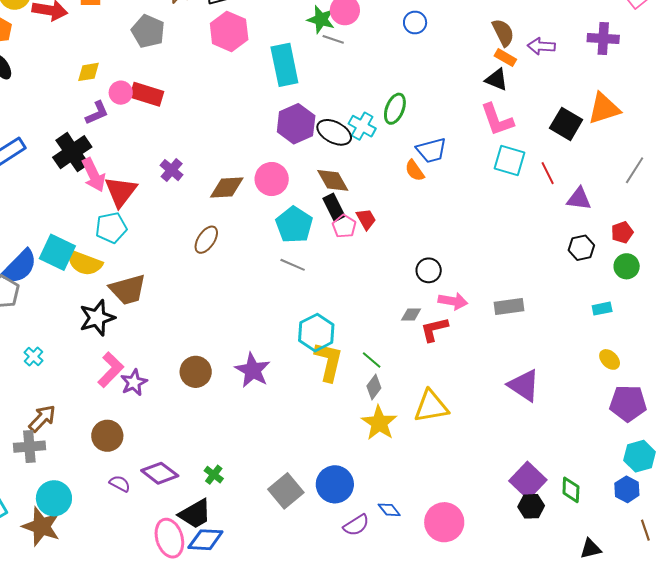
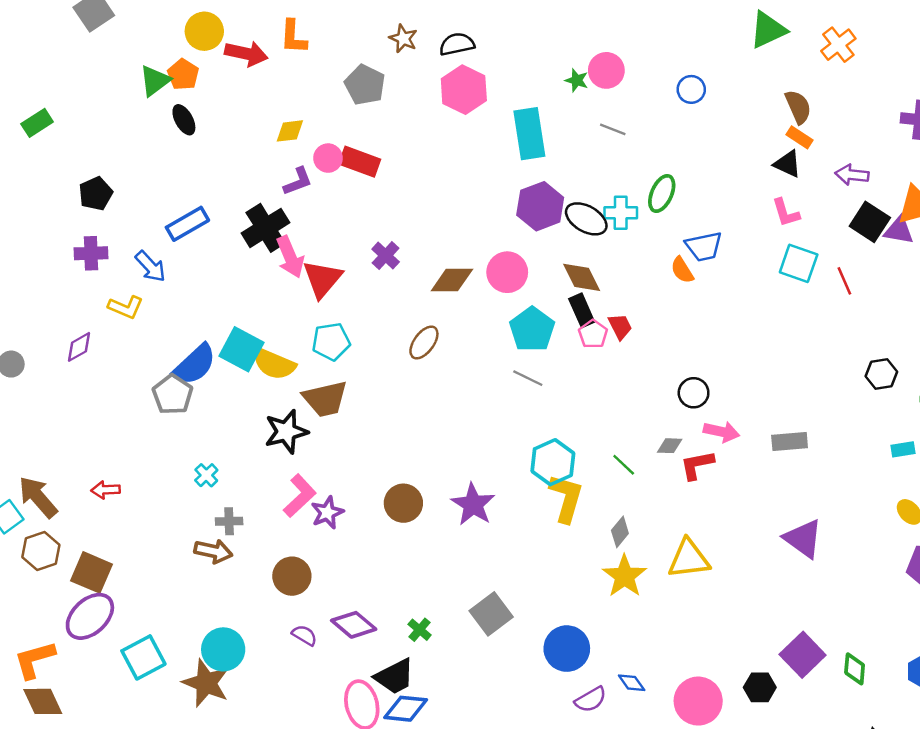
green star: (321, 19) -> (577, 80), size x0.7
gray line: (333, 39) -> (613, 129), moved
purple arrow: (541, 46) -> (852, 175), moved
pink L-shape: (497, 120) -> (786, 213), size x0.7
cyan cross: (362, 126) -> (621, 213), turned -32
purple triangle: (579, 199) -> (899, 230), moved
cyan pentagon: (111, 228) -> (331, 342), moved
green line: (372, 360) -> (624, 465), moved
brown arrow: (42, 418) -> (213, 551), turned 56
gray cross: (29, 447) -> (229, 521), moved, size x0.7
gray square: (286, 491) -> (491, 614), moved
black hexagon: (531, 506) -> (760, 687), moved

